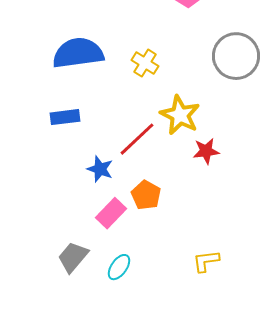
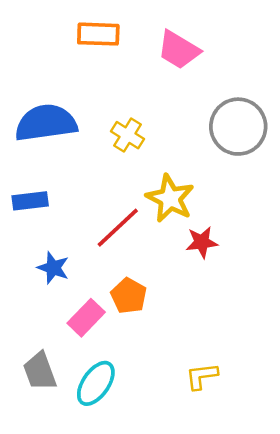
blue star: (100, 169) -> (53, 268), moved
gray trapezoid: (73, 257) -> (40, 371), turned -60
cyan ellipse: (119, 267) -> (96, 383), size x1.4

